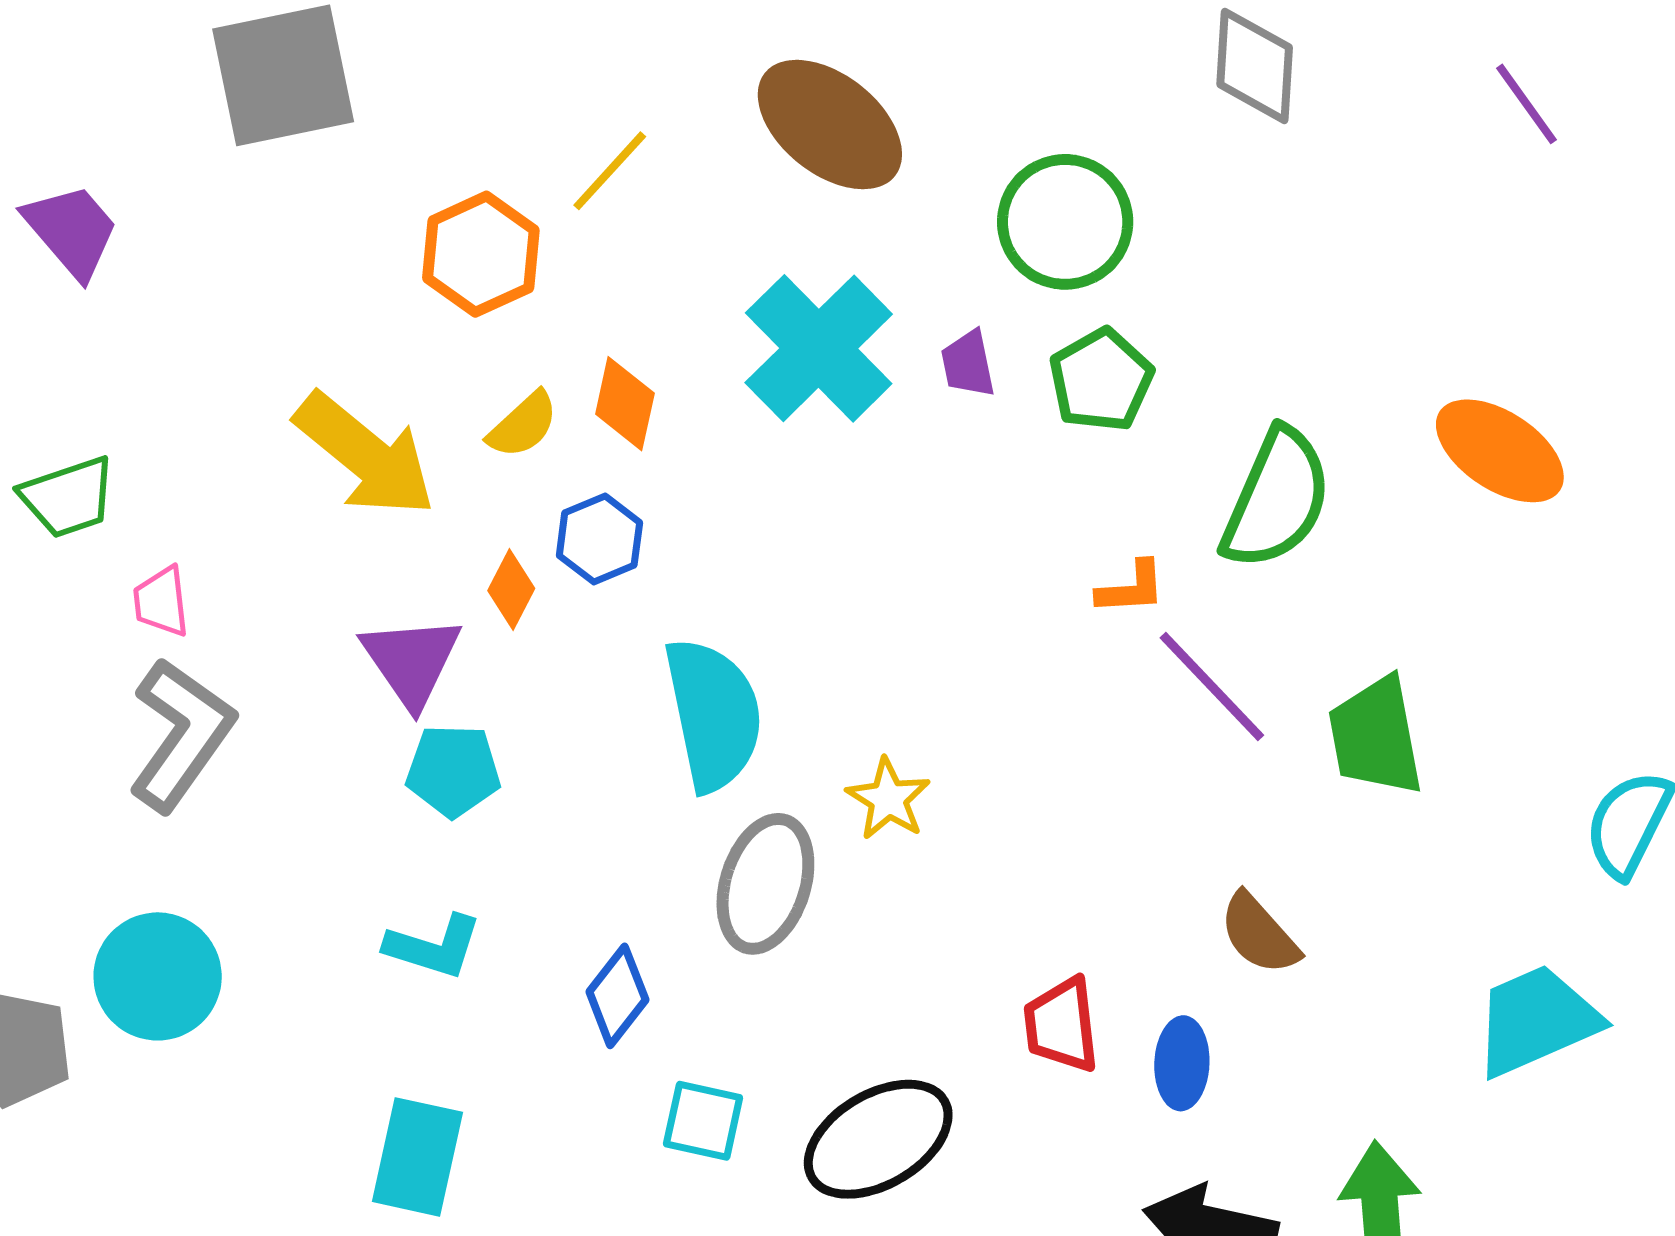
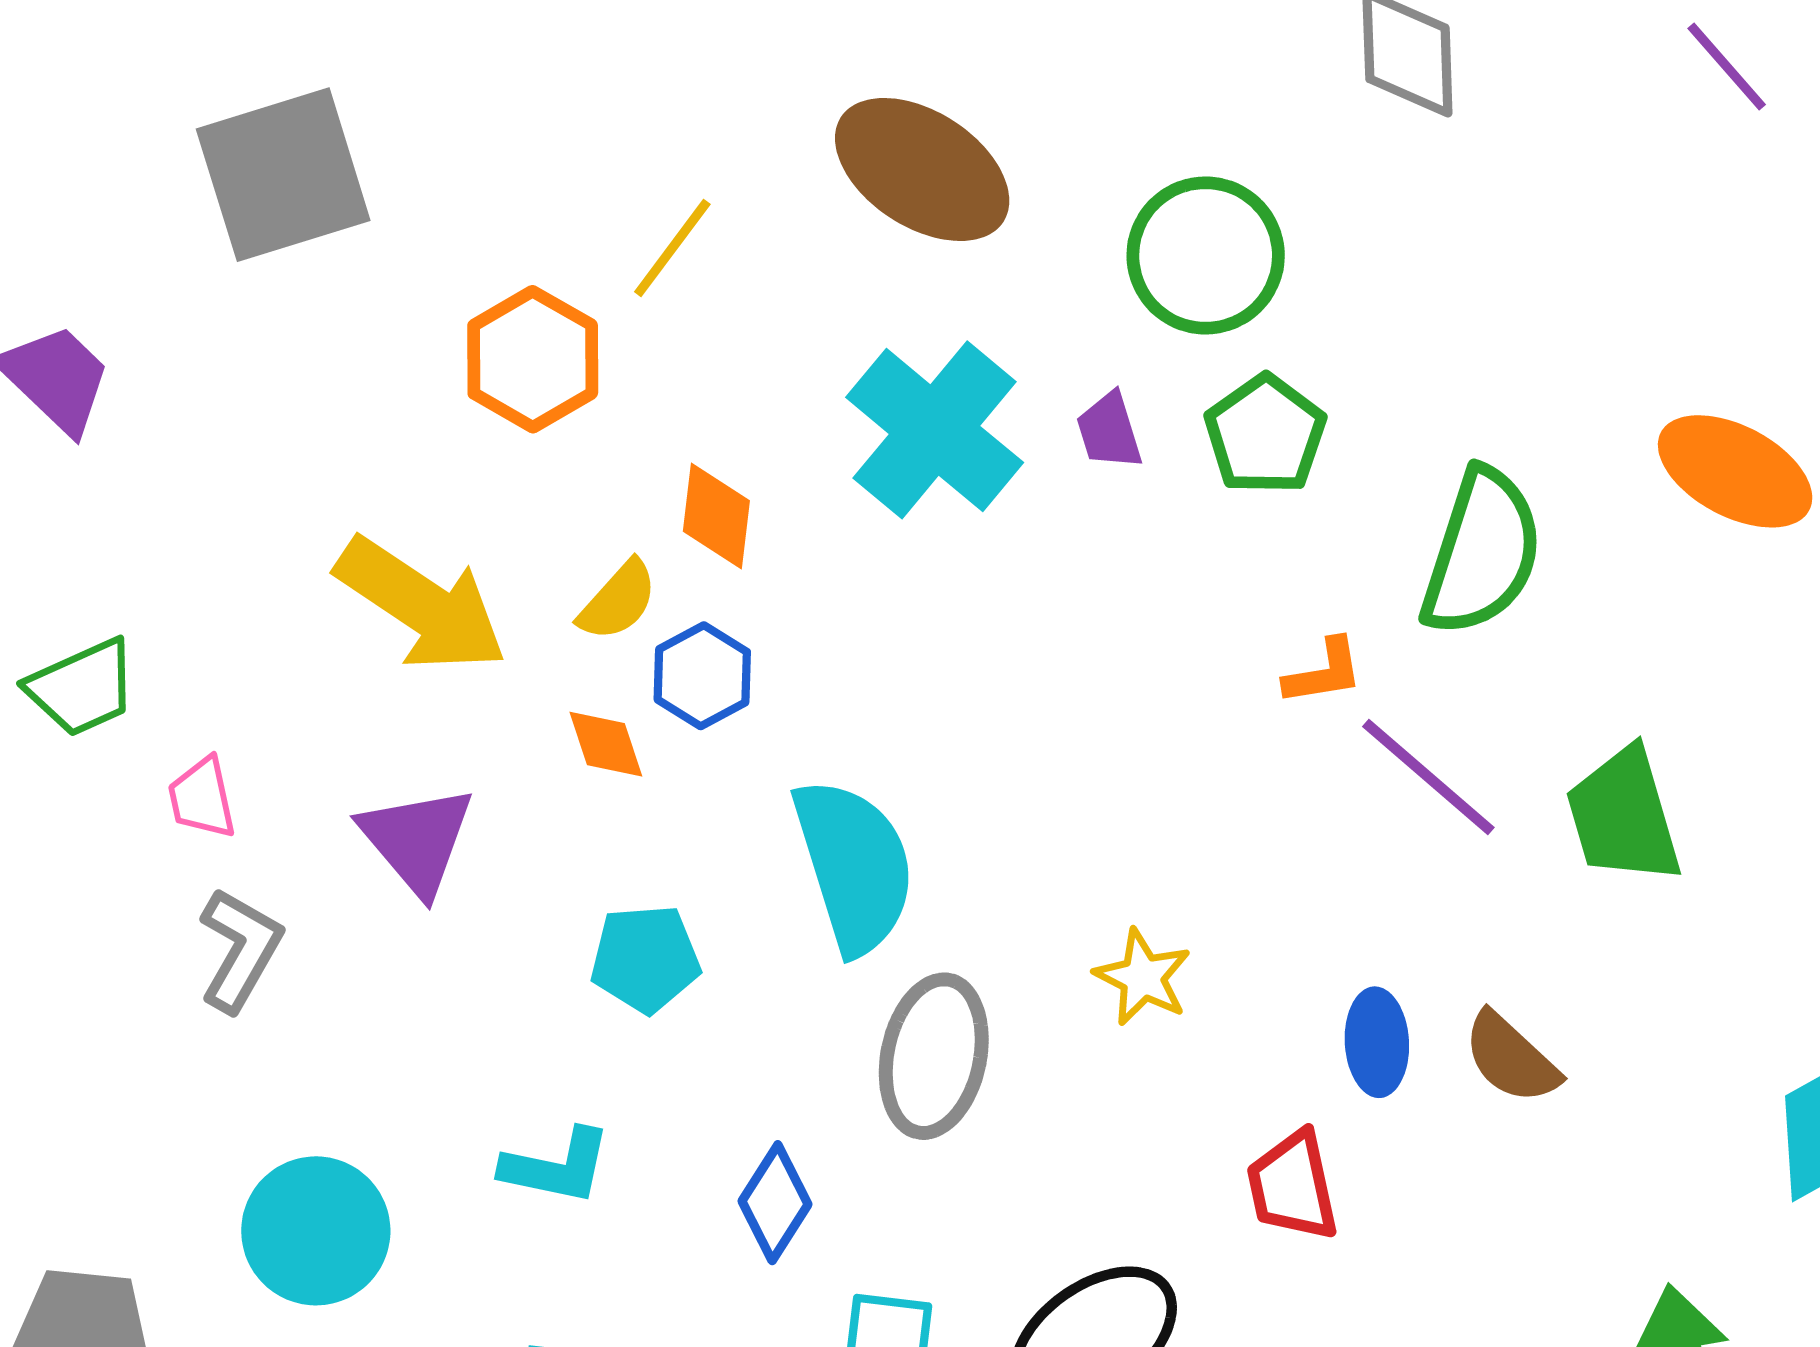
yellow semicircle: (523, 425) -> (618, 601), moved
orange diamond: (511, 589) -> (606, 744), turned -40
purple triangle: (412, 661) -> (417, 840), moved
gray L-shape: (181, 735) -> (240, 950), size x0.7
cyan pentagon: (453, 771) -> (645, 959), moved
yellow star: (888, 799) -> (1143, 977), moved
cyan circle: (158, 976) -> (316, 1231), moved
blue ellipse: (1182, 1063) -> (1377, 1042), moved

